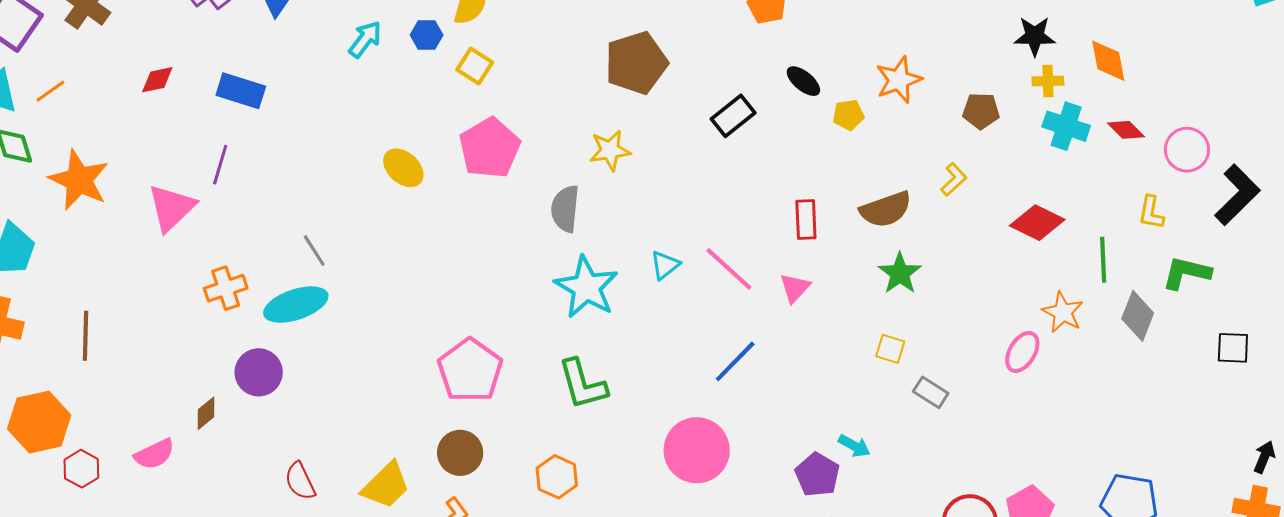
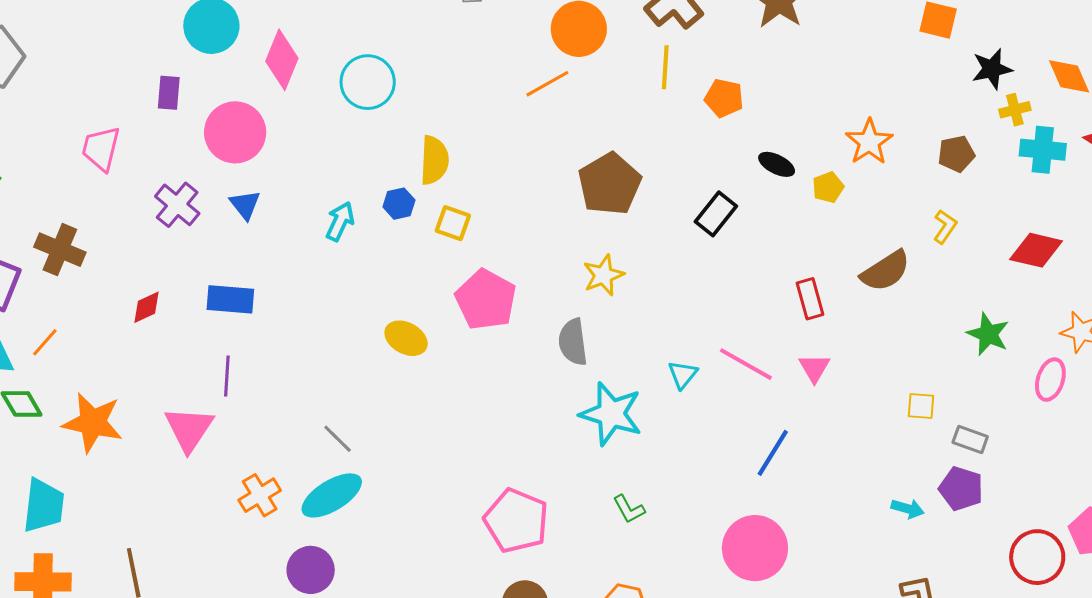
green star: (900, 273) -> (988, 334), moved
green L-shape: (583, 384) -> (629, 509), size x0.6
purple pentagon: (817, 475) -> (961, 489), moved

